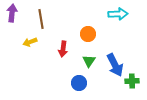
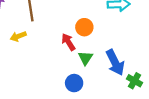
red arrow: (63, 49) -> (68, 42), moved, turned 140
green cross: (132, 81) -> (135, 81), turned 32

